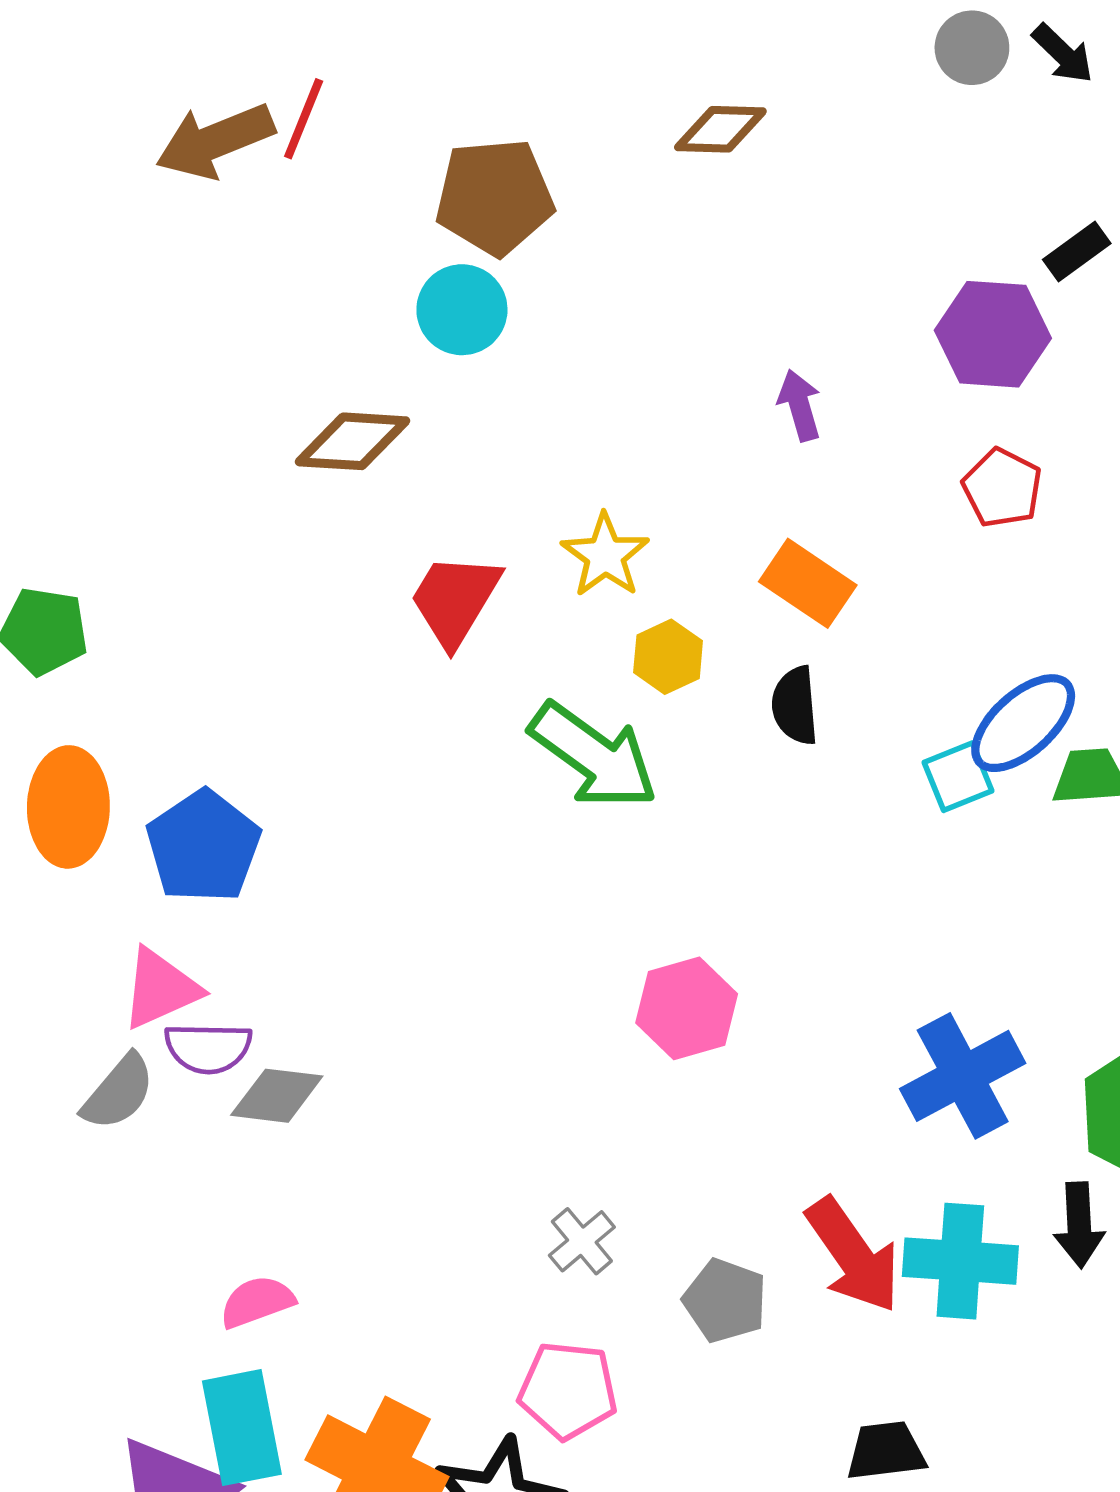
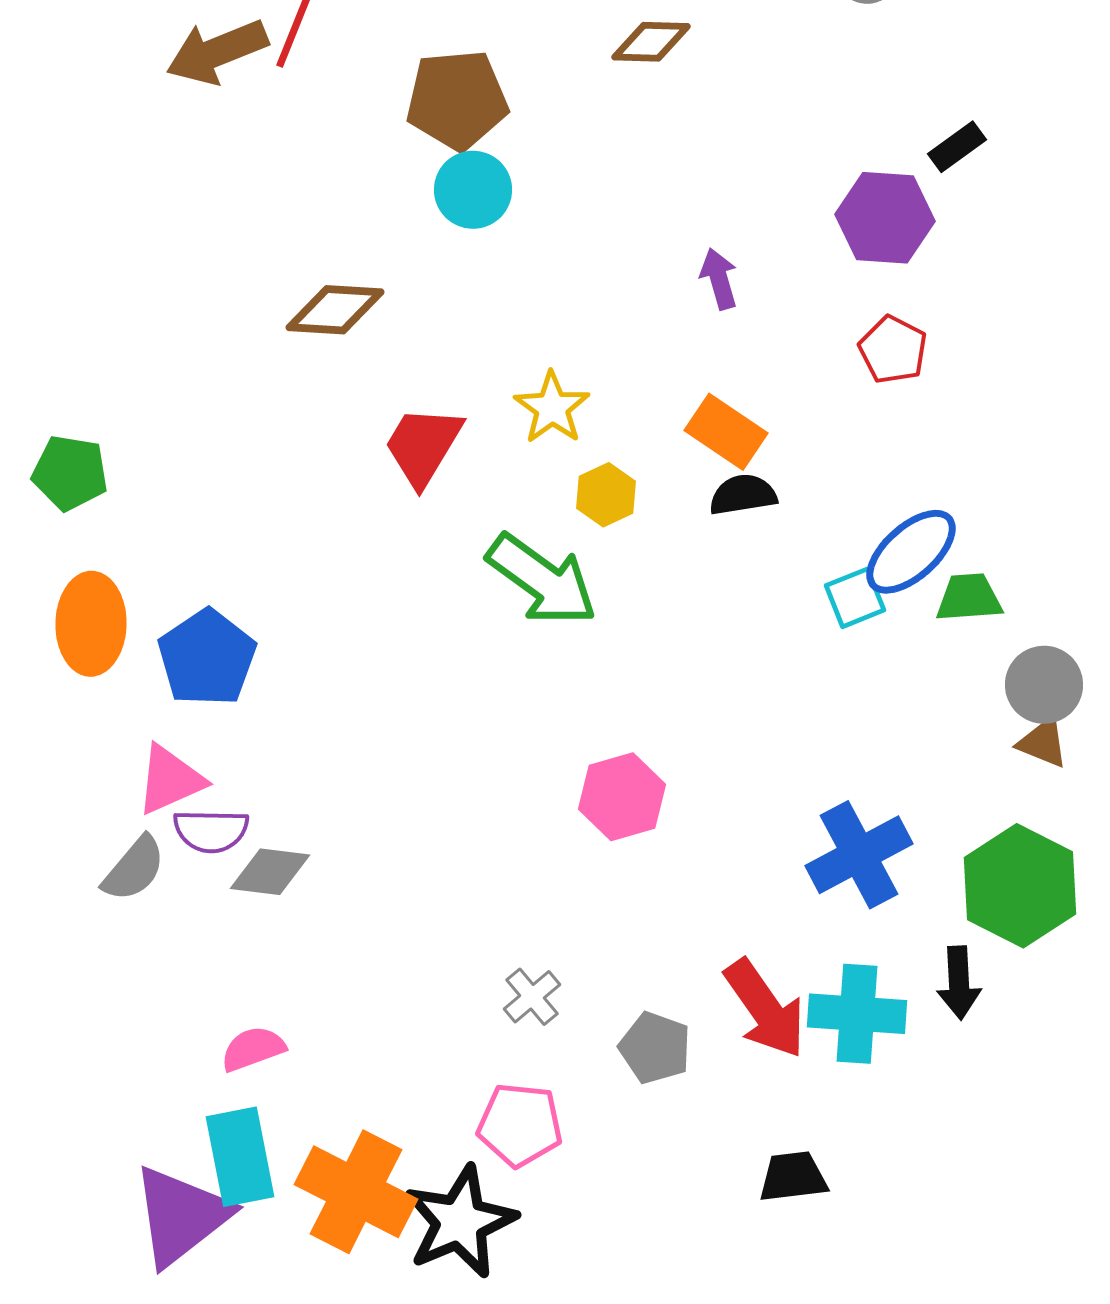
cyan circle: (462, 310) -> (473, 190), moved
black semicircle: (795, 706) -> (743, 495), moved, turned 86

